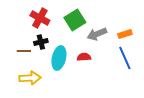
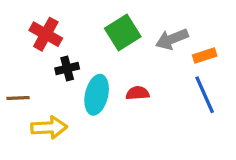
red cross: (40, 18) -> (46, 34), moved
gray arrow: (97, 34) -> (172, 39), moved
brown line: (24, 51) -> (18, 98), moved

